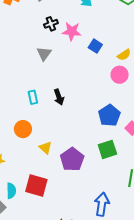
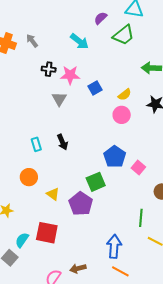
black cross: (51, 24) -> (49, 69), turned 32
blue square: (95, 46) -> (95, 88), turned 32
gray triangle: (44, 54) -> (59, 99), moved
green square: (107, 149) -> (96, 182), moved
cyan semicircle: (11, 191) -> (22, 240), turned -140

